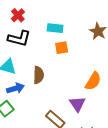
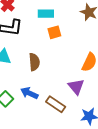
blue arrow: (15, 88) -> (29, 93), moved, turned -132

